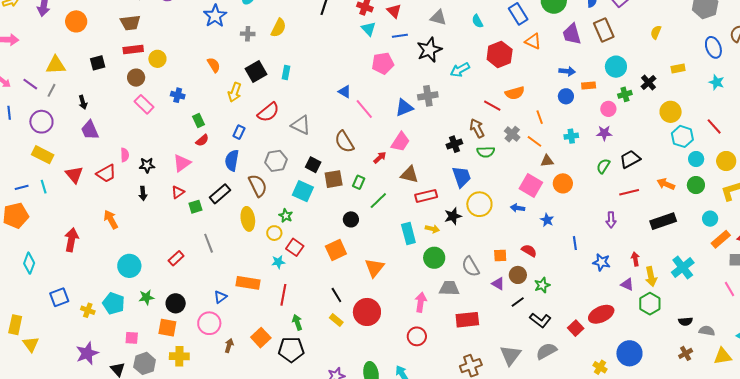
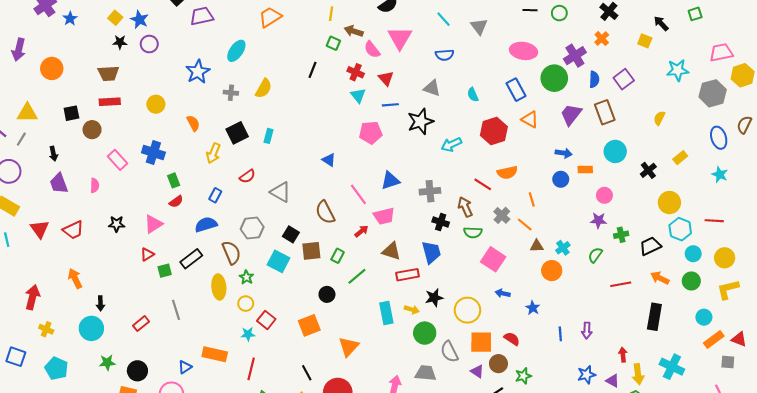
purple trapezoid: (572, 34) -> (571, 114), turned 50
yellow circle: (157, 59) -> (156, 104), moved
yellow rectangle: (678, 69) -> (680, 158), turned -32
brown circle: (136, 78) -> (92, 130), moved
green cross: (625, 94) -> (621, 235), moved
blue cross: (178, 95) -> (153, 152), size x1.5
gray cross: (428, 96) -> (430, 191), moved
pink line: (364, 109) -> (358, 194), moved
red semicircle: (268, 112) -> (247, 176), size x0.7
red line: (714, 126) -> (714, 221), turned -48
cyan cross: (571, 136) -> (563, 248), moved, turned -32
pink trapezoid: (400, 142) -> (384, 216), turned 40
black cross: (454, 144) -> (441, 222), turned 35
pink semicircle: (125, 155) -> (95, 185), moved
black trapezoid: (630, 159) -> (650, 246), moved
blue semicircle: (232, 160) -> (206, 225), turned 60
blue trapezoid: (462, 177) -> (431, 252), moved
pink square: (531, 185) -> (493, 259), moved
black arrow: (143, 193) -> (101, 303), moved
yellow circle: (479, 204) -> (467, 310), moved
green star: (286, 216) -> (246, 277), moved
purple arrow: (611, 220) -> (587, 330), moved
black rectangle: (663, 221) -> (654, 317), turned -65
orange square: (500, 256) -> (481, 342), size x1.6
green circle: (434, 258) -> (425, 333), moved
blue star: (601, 262) -> (586, 375), moved, turned -30
cyan cross: (683, 268) -> (672, 367), turned -30
blue square: (59, 297) -> (16, 357), turned 36
cyan pentagon: (114, 303) -> (57, 368), moved
yellow cross: (88, 310) -> (46, 329), moved

